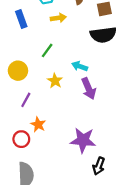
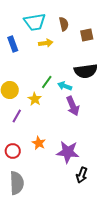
black semicircle: (103, 35) -> (86, 71), moved
green line: (47, 50) -> (47, 82), moved
yellow star: (55, 81) -> (35, 99), moved
orange star: (38, 125) -> (39, 143), moved

